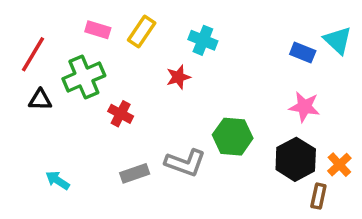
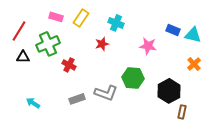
cyan triangle: (338, 40) -> (193, 35), moved, turned -30
pink star: (304, 107) -> (148, 46), moved
orange cross: (339, 165) -> (194, 64), moved

